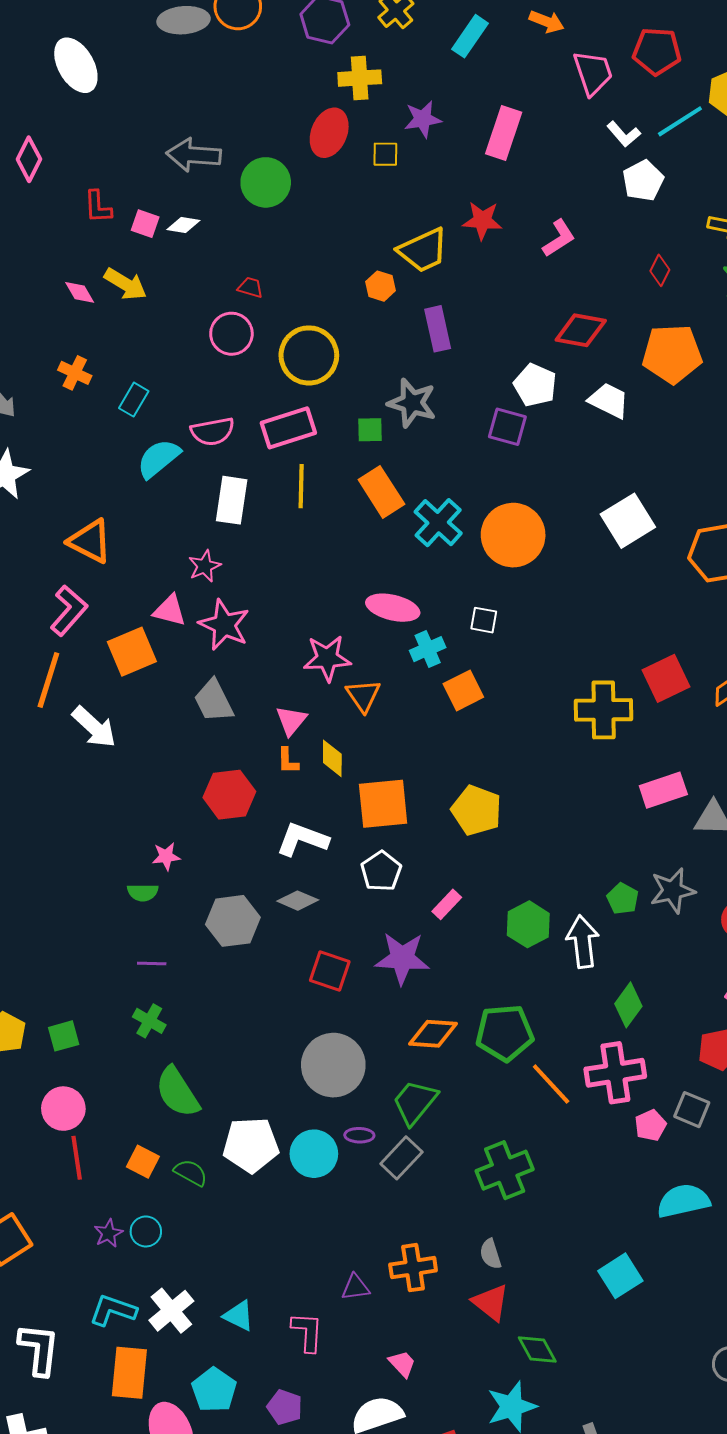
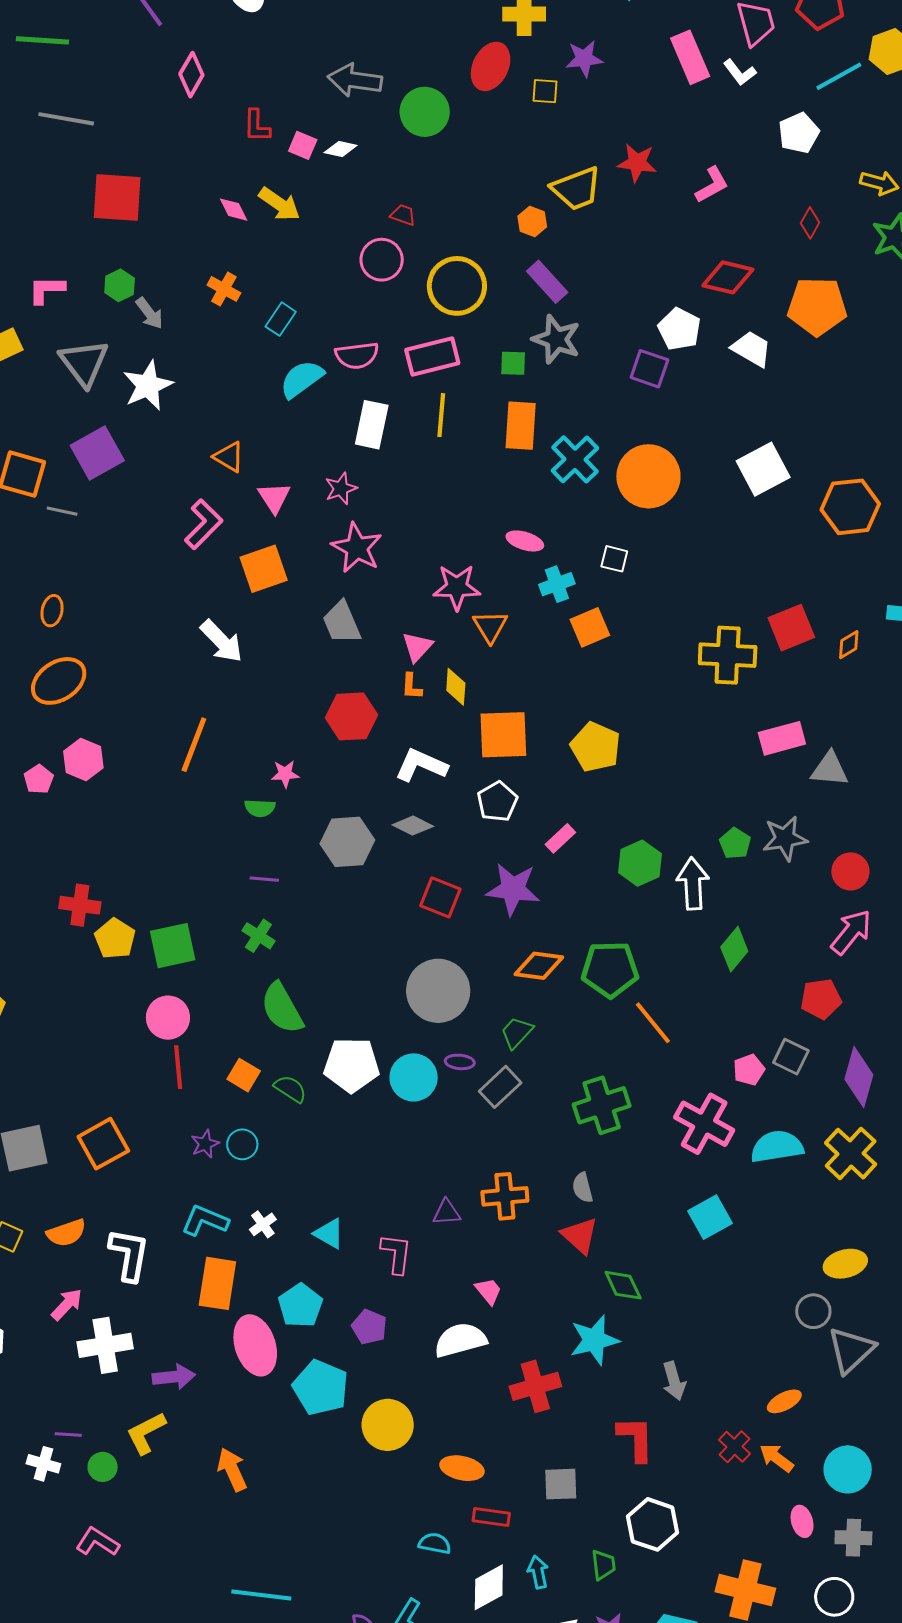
pink rectangle: (504, 133) -> (690, 57), moved, turned -45
white L-shape: (624, 134) -> (740, 72), moved
purple rectangle: (438, 329) -> (547, 282), moved, turned -33
orange rectangle: (381, 492) -> (521, 426), turned 33
orange triangle: (90, 541) -> (229, 457), size x0.7
pink ellipse: (393, 608) -> (525, 541), size x0.7
pink triangle: (170, 610) -> (274, 498), moved, turned 39
orange line: (48, 680) -> (194, 745), moved
green square: (64, 1036) -> (173, 946), size x1.5
pink cross: (615, 1073) -> (704, 1124), moved, turned 34
green trapezoid: (415, 1102) -> (517, 1033), size x0.7
white cross: (171, 1311) -> (263, 1224), size x0.6

